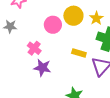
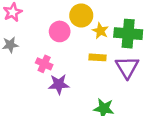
yellow star: (96, 18) -> (100, 31), moved

